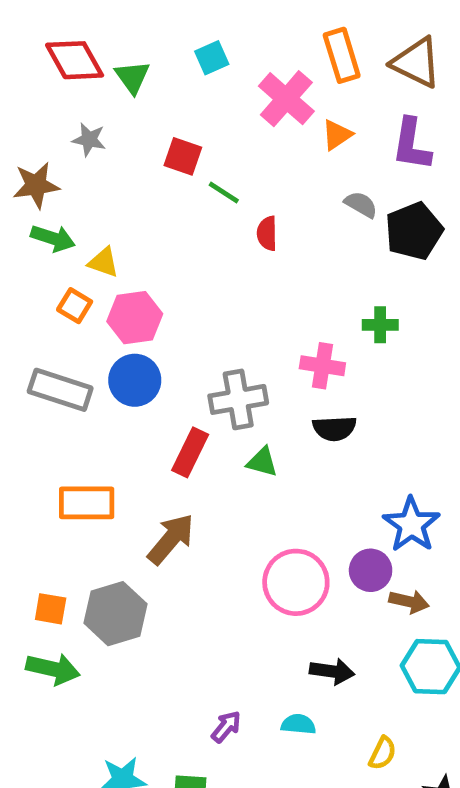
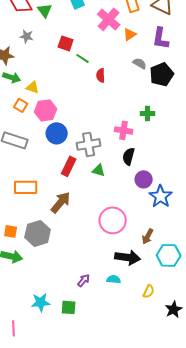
blue circle: (135, 380) -> (57, 133), moved
black semicircle: (334, 428) -> (129, 156), turned 108
purple circle: (371, 570) -> (144, 179), moved
brown arrow: (409, 602) -> (148, 236), moved, turned 105
black arrow: (332, 671) -> (128, 257), size x1.4

